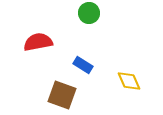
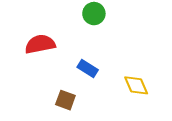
brown square: (62, 95) -> (65, 100), size x0.7

